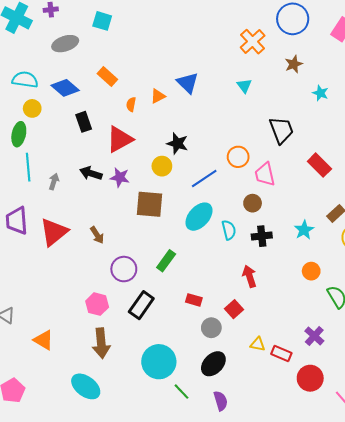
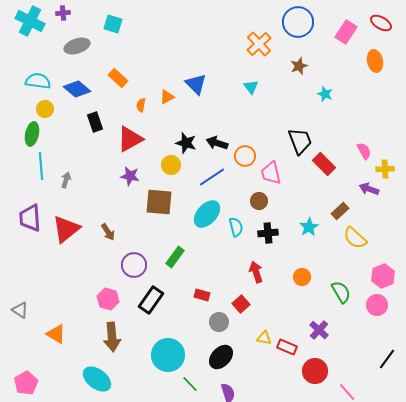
black trapezoid: (281, 130) -> (300, 141), moved
black arrow: (91, 173) -> (217, 143), moved
orange circle: (311, 271) -> (302, 277), moved

